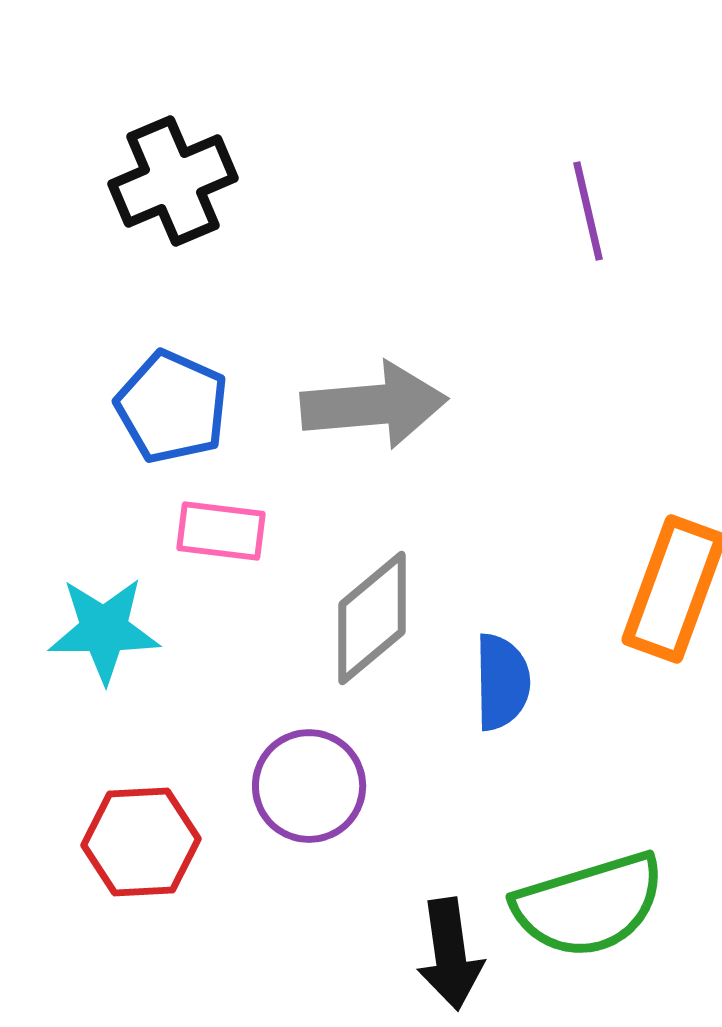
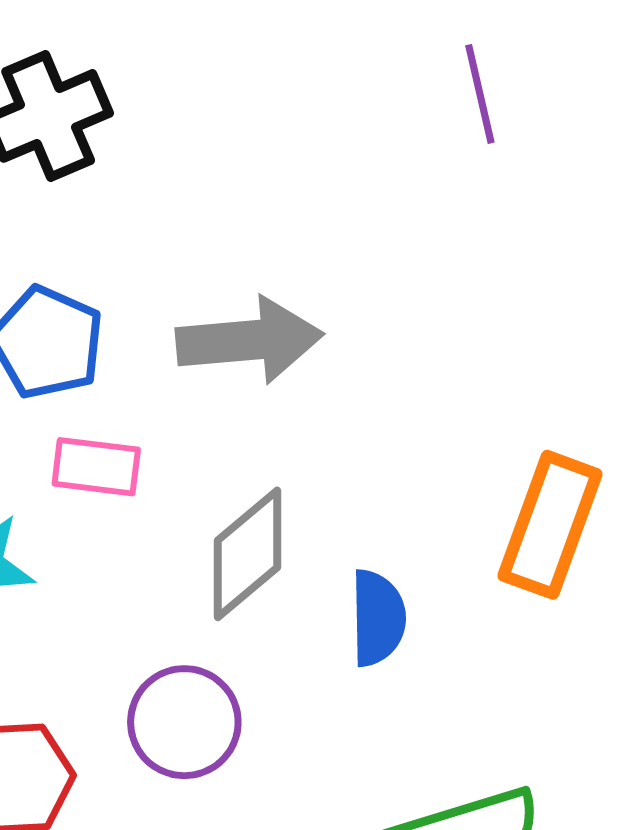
purple line: (588, 211) -> (480, 94), moved

